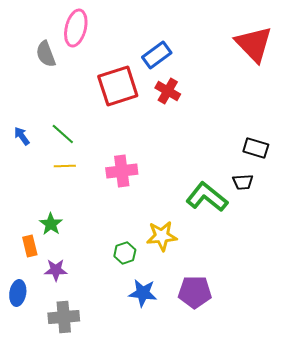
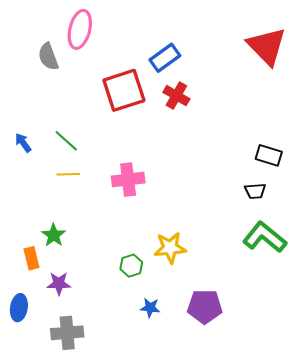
green L-shape: (207, 197) -> (265, 237), moved
blue star: (143, 293) -> (150, 308), size x0.7

